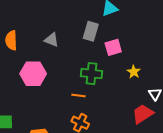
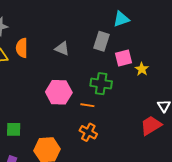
yellow star: (134, 72) -> (142, 69), moved
pink hexagon: (33, 74) -> (59, 92), moved

